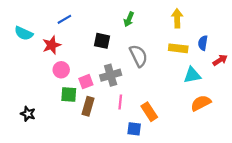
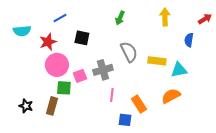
cyan semicircle: (24, 33) -> (22, 31), turned -30
black square: (102, 41) -> (82, 38), moved
yellow rectangle: (178, 48) -> (157, 61), moved
red arrow: (220, 60) -> (205, 19), moved
pink circle: (61, 70) -> (57, 65), size x1.5
orange semicircle: (201, 103) -> (171, 96), moved
brown rectangle: (88, 106) -> (52, 106), moved

